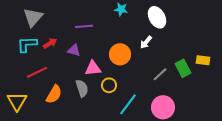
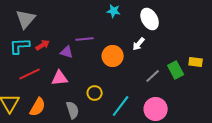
purple line: (84, 26) -> (85, 39), moved
pink triangle: (93, 68) -> (60, 78), moved
yellow circle: (109, 85) -> (95, 93), moved
gray semicircle: (82, 88) -> (73, 110), moved
orange semicircle: (54, 94) -> (38, 107), moved

